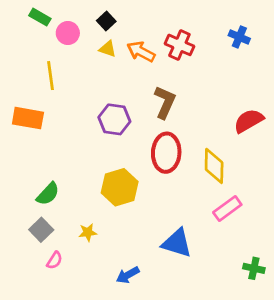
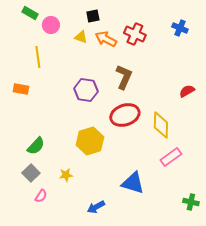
black square: (106, 21) -> (93, 16), moved, turned 32
orange rectangle: (28, 118) -> (21, 89), size x0.7
red semicircle: (249, 121) -> (187, 91), size x0.7
red ellipse: (166, 153) -> (125, 115), turned 68

